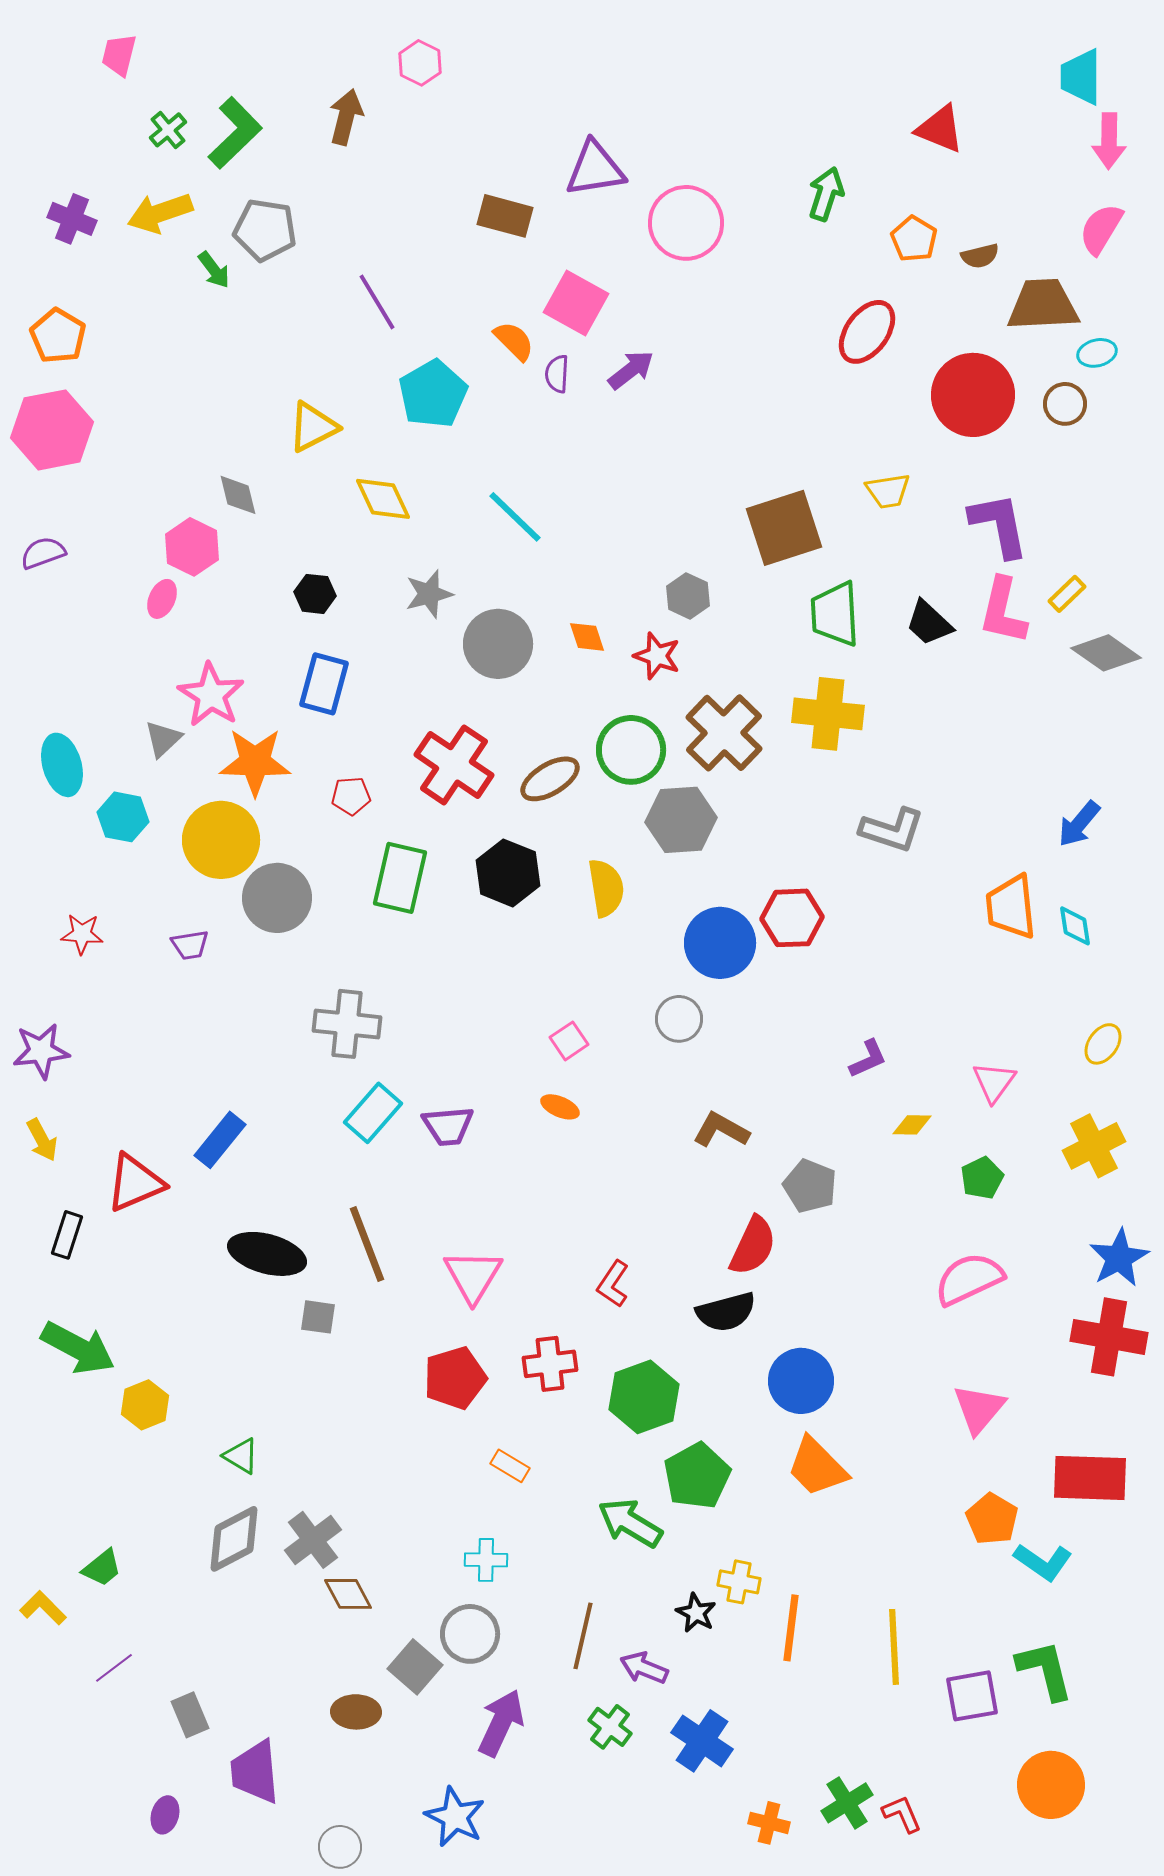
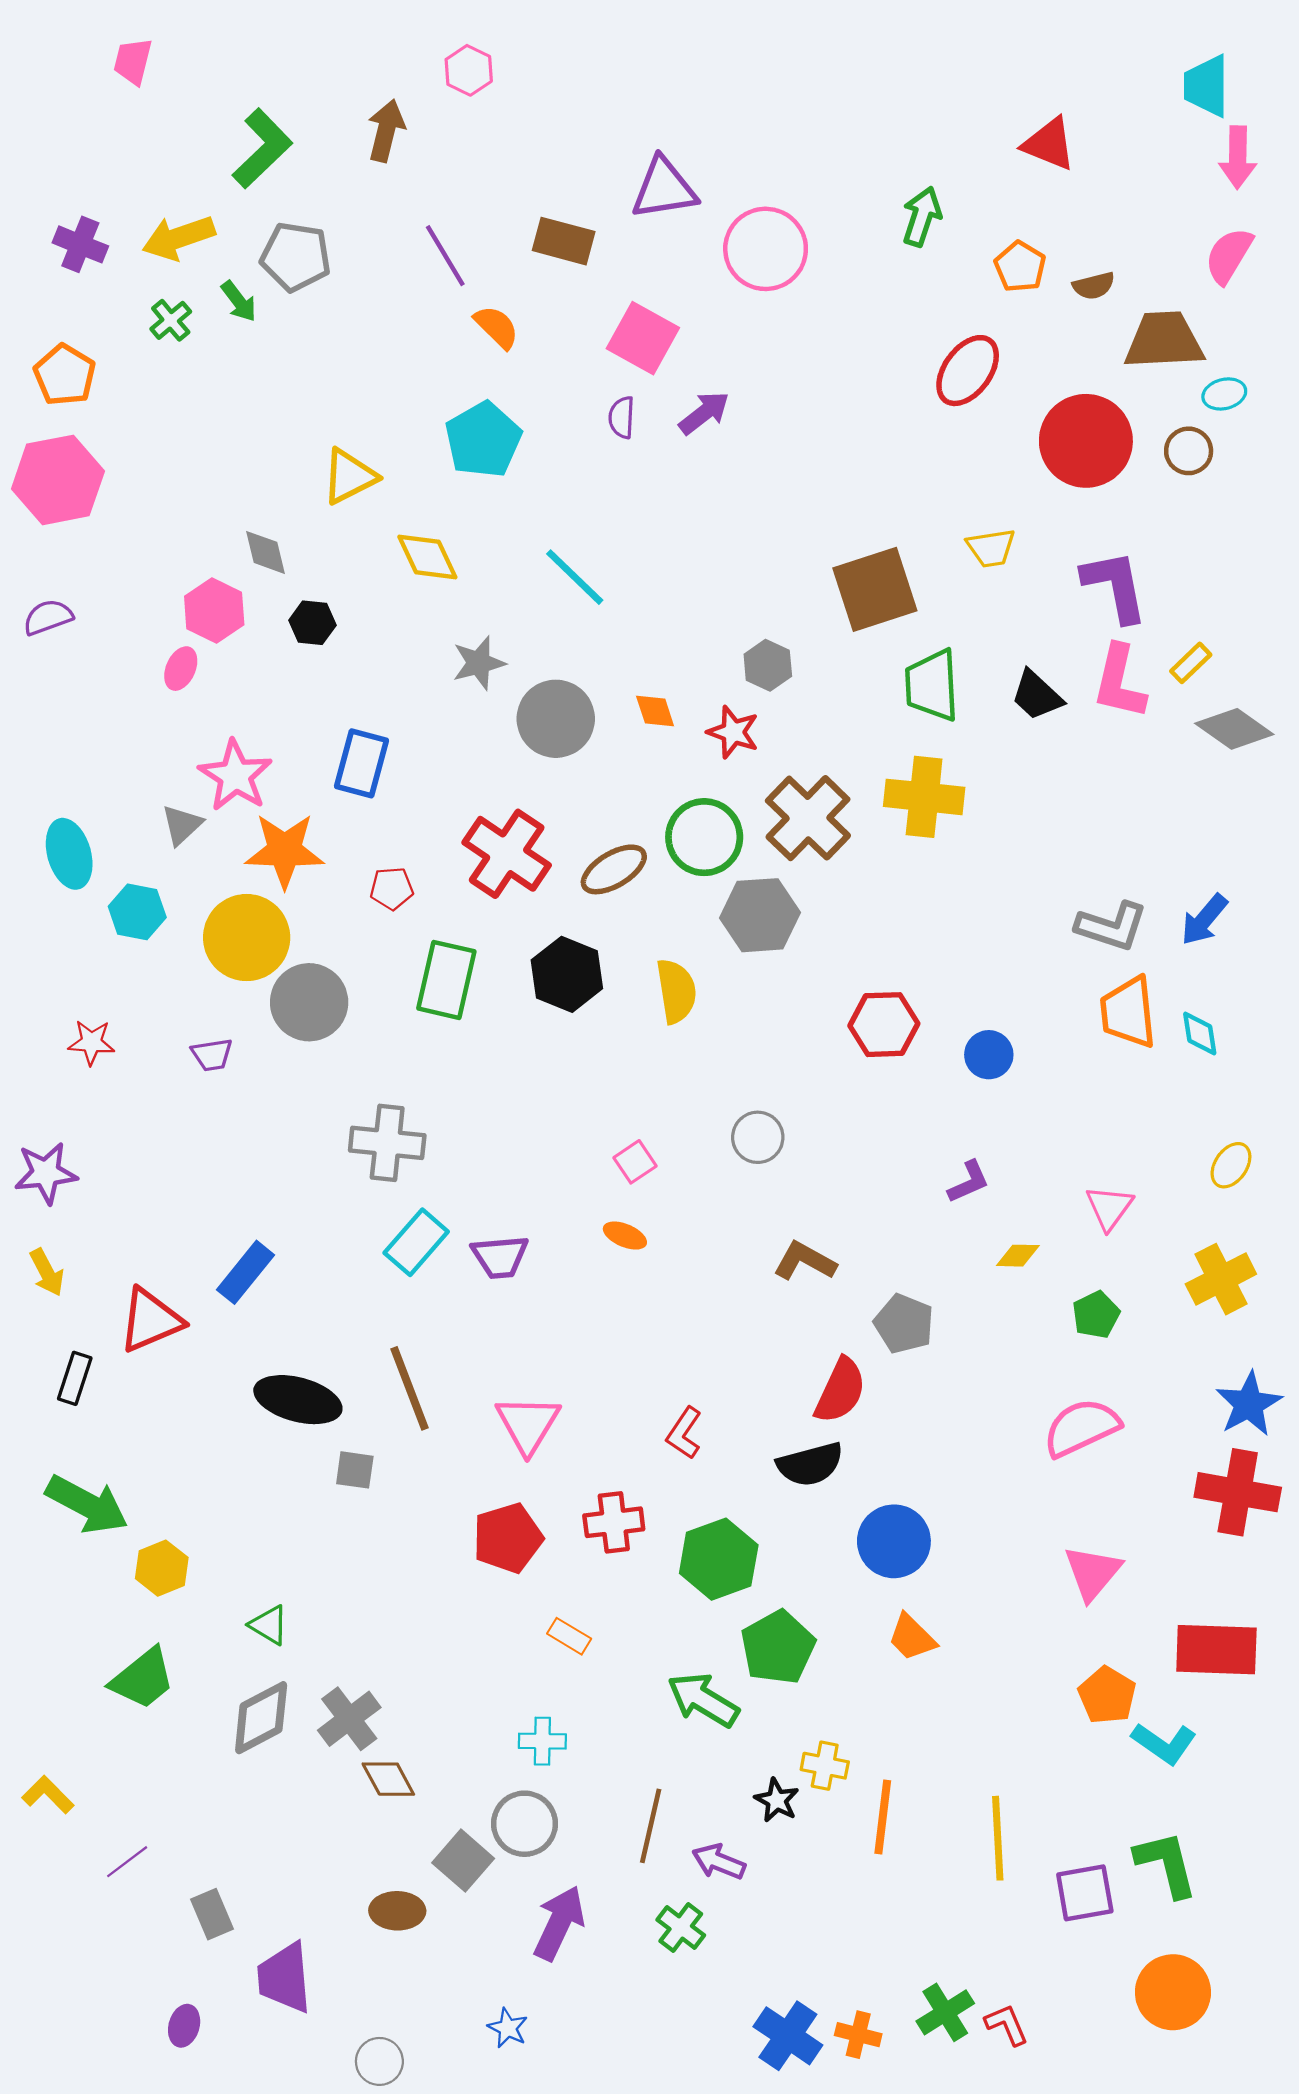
green cross: (168, 130) -> (171, 320), moved
purple line: (377, 302) -> (445, 256), moved
orange semicircle: (514, 341) -> (497, 327), moved
black hexagon: (315, 594) -> (312, 623), moved
gray L-shape: (892, 830) -> (1112, 926), moved
blue circle: (720, 943) -> (989, 1055), moved, size x0.6
orange trapezoid: (817, 1467) -> (912, 1637), size x0.7
green trapezoid: (102, 1568) -> (143, 1679), moved, size x1.5
blue cross: (702, 1741) -> (788, 2036), moved
blue star: (455, 1817) -> (508, 2028), size x0.6

